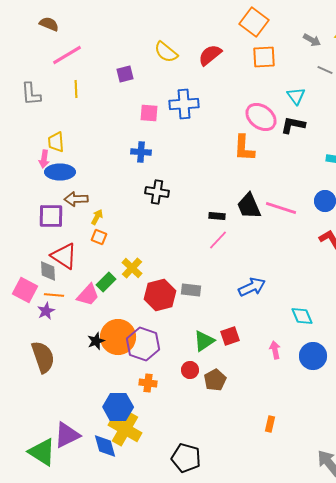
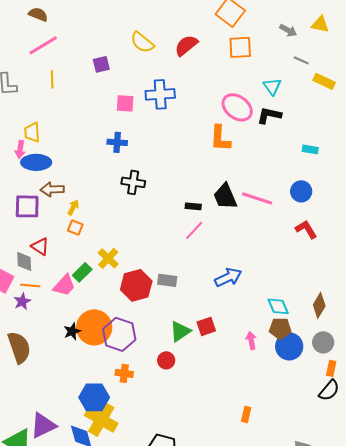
brown semicircle: (49, 24) -> (38, 14), moved
red triangle: (64, 256) -> (40, 246), size x0.7
brown pentagon: (215, 380) -> (280, 328), moved, turned 30

